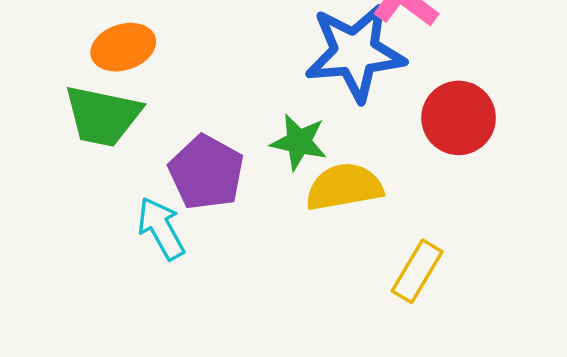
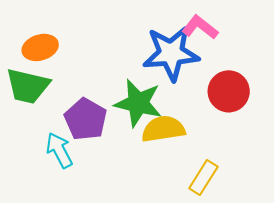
green star: (299, 142) -> (138, 103), size x1.5

